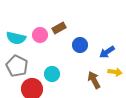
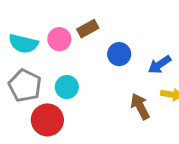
cyan circle: (52, 74) -> (67, 87), moved

